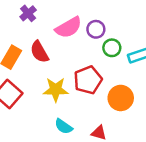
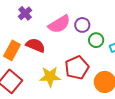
red semicircle: (39, 52) -> (35, 45), turned 144

